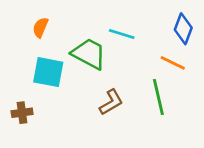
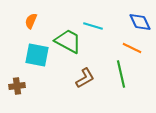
blue diamond: (183, 29) -> (140, 22), turned -45

